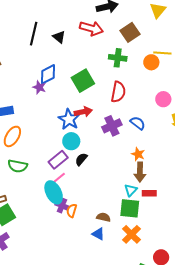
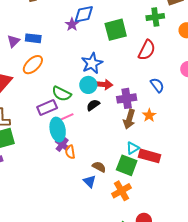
green cross: (118, 58) -> (155, 17), turned -30
red arrow: (83, 112) -> (104, 84), moved
purple cross: (112, 126) -> (127, 98), moved
purple rectangle: (58, 160) -> (47, 108), moved
green semicircle: (18, 166) -> (62, 94), moved
brown arrow: (140, 172) -> (129, 119), moved
red rectangle: (149, 193) -> (150, 156), size x1.5
orange semicircle: (72, 211) -> (70, 152), turned -40

